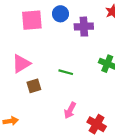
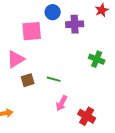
pink square: (32, 20) -> (32, 31), moved
green line: (66, 72) -> (54, 79), moved

